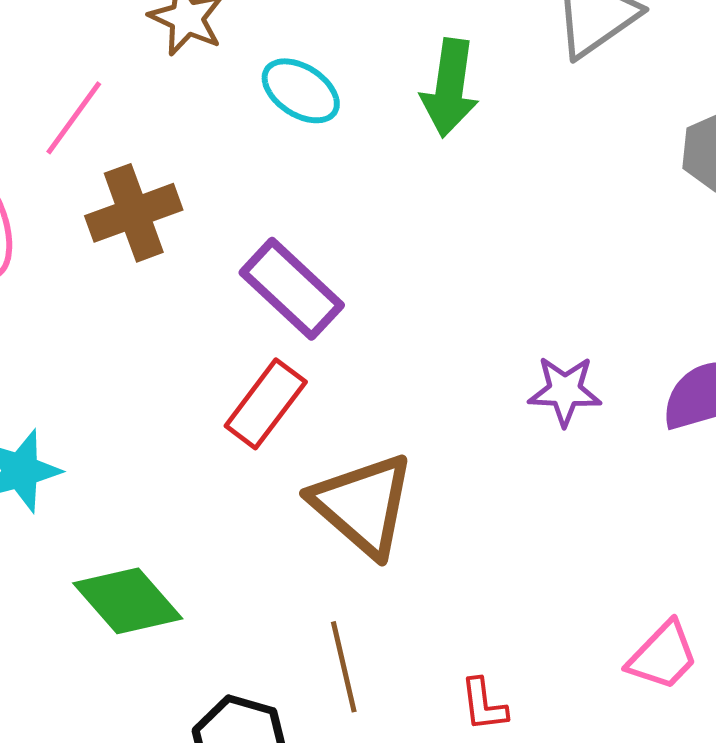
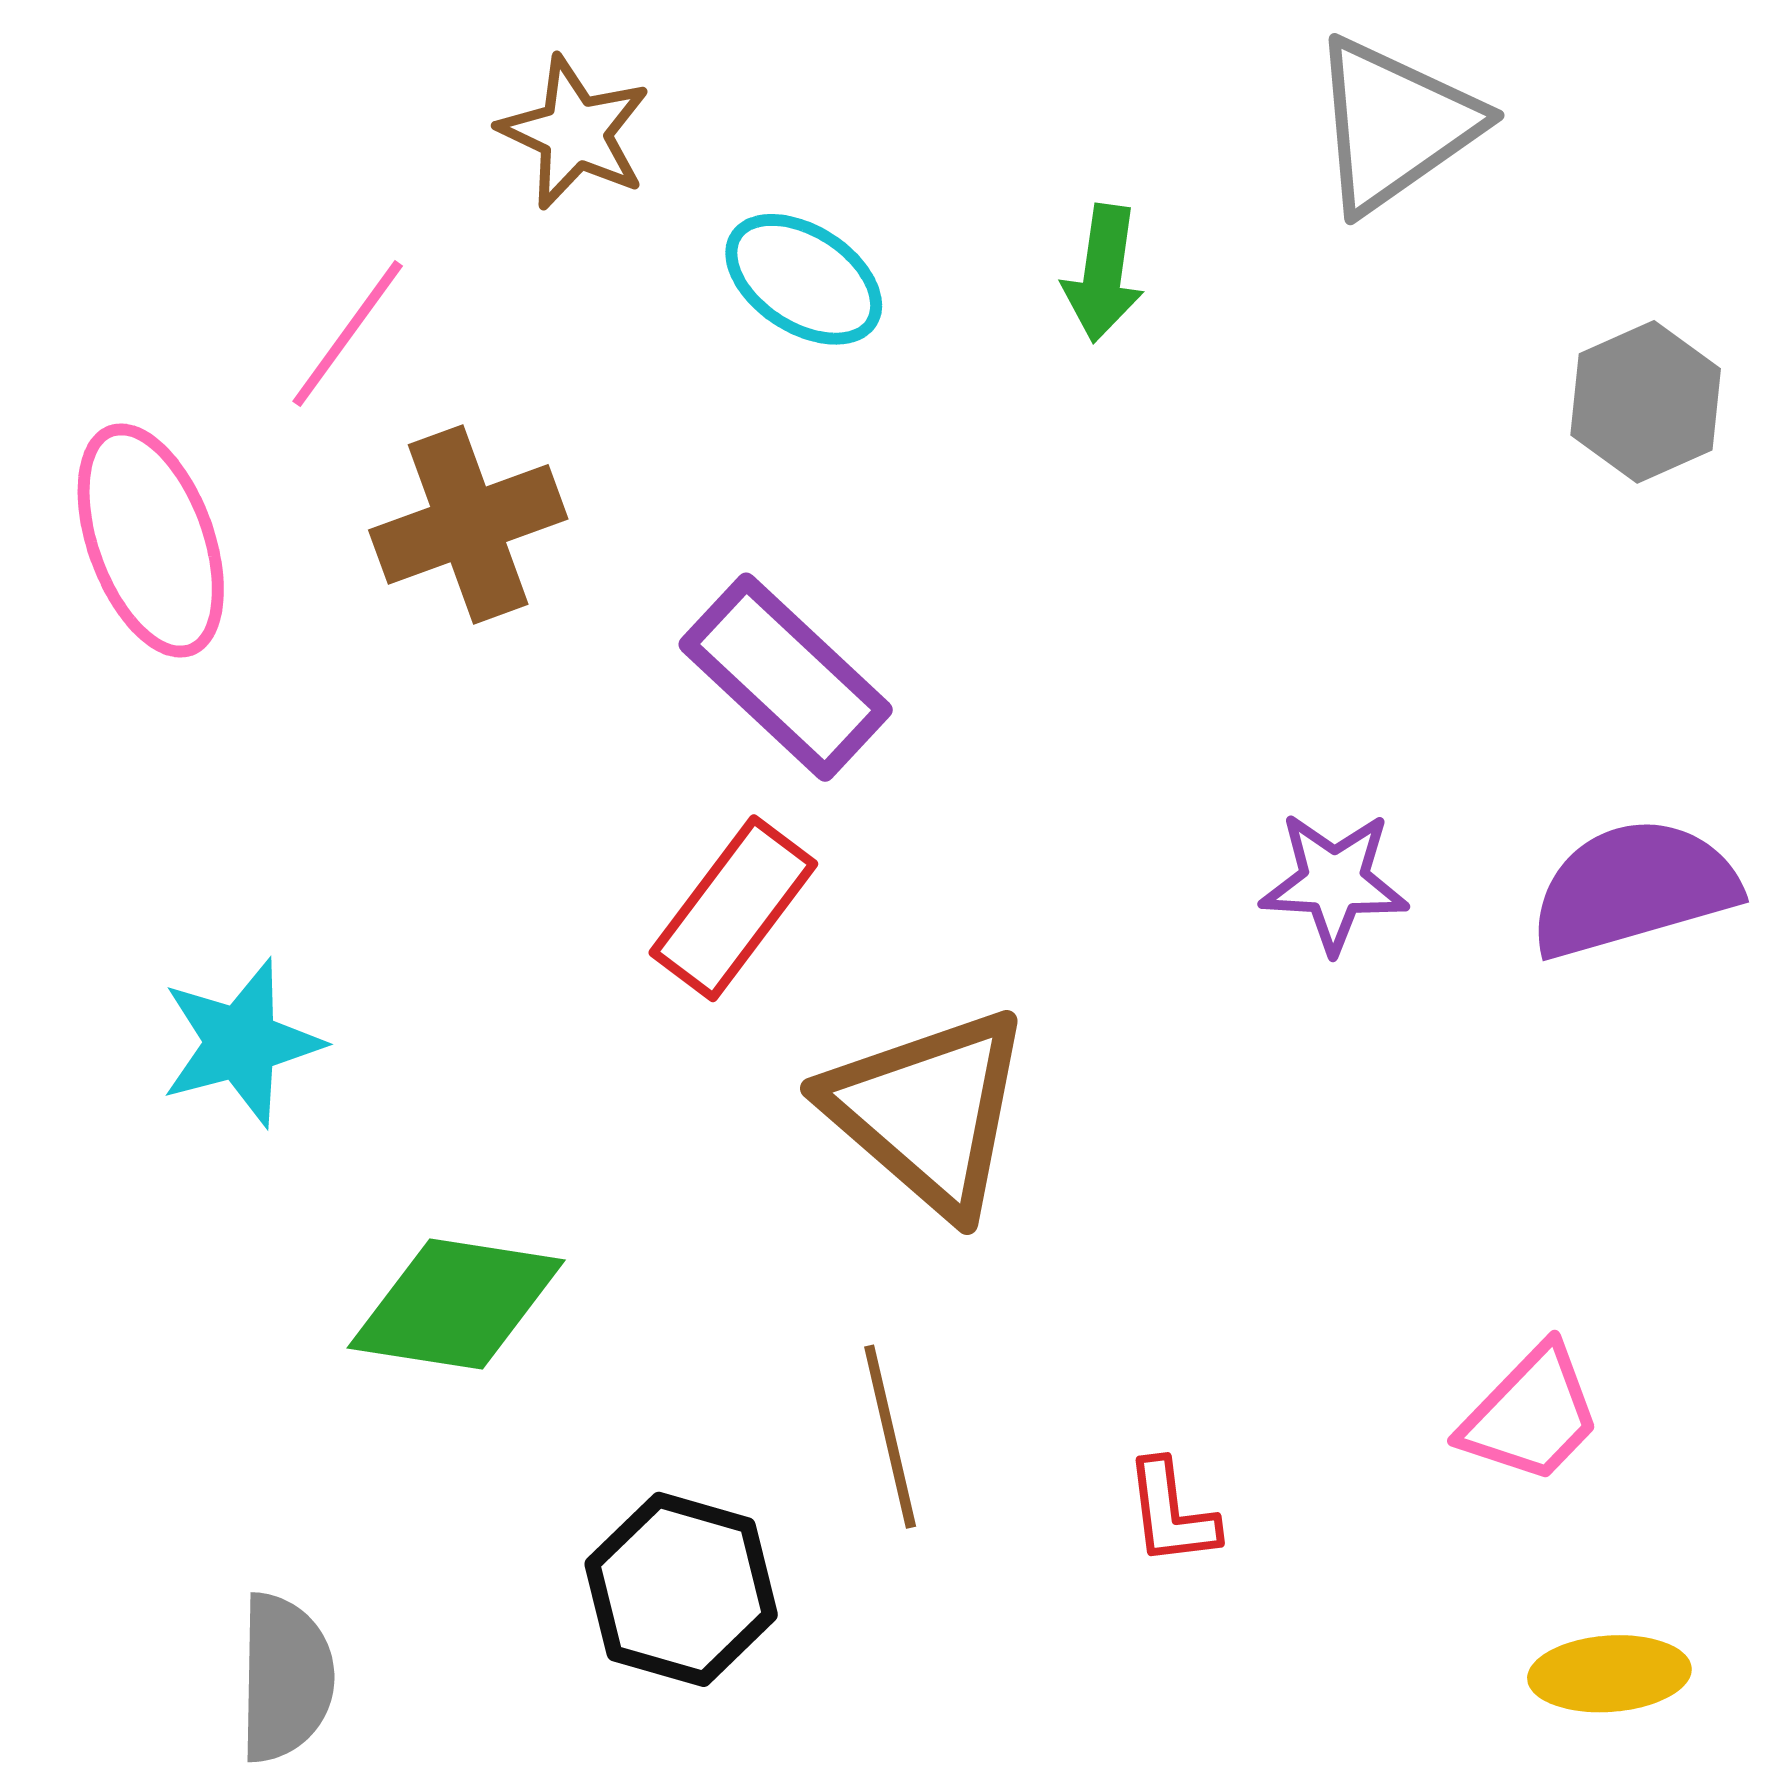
green arrow: (450, 88) -> (1103, 273), size x0.7
green diamond: (128, 601) -> (456, 1304), turned -40

